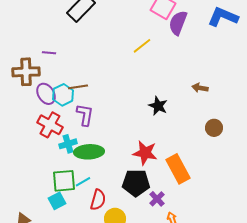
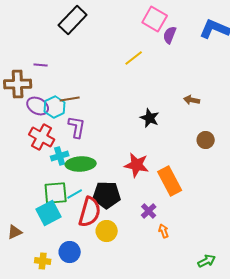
purple semicircle: (178, 23) -> (170, 35), size x0.7
purple ellipse: (46, 94) -> (38, 106), turned -30
black pentagon: (136, 183) -> (107, 195), moved
red semicircle: (98, 200) -> (90, 212), size x1.4
cyan square: (57, 201) -> (49, 213), size x1.4

